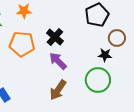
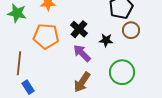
brown circle: (117, 38) -> (131, 30), moved
black star: (105, 55) -> (106, 40), moved

